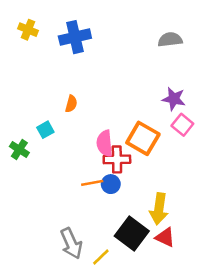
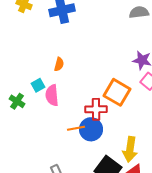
pink semicircle: (105, 143) -> (52, 95), moved
blue circle: (111, 184) -> (91, 129), size x1.5

